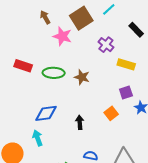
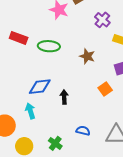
brown star: (82, 77) -> (87, 56), moved
black arrow: (80, 122) -> (64, 97), moved

